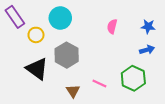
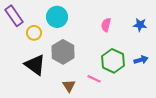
blue arrow: (147, 50) -> (141, 60), moved
green hexagon: (133, 78) -> (113, 61), moved

